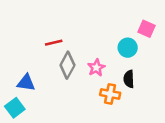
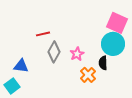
pink square: (146, 29) -> (117, 23), size x1.5
cyan circle: (128, 48) -> (113, 44), moved, size x1.5
orange cross: (110, 94) -> (88, 75), turned 35

